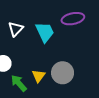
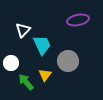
cyan trapezoid: (45, 32) -> (42, 45), moved
gray circle: (63, 73) -> (68, 61), moved

